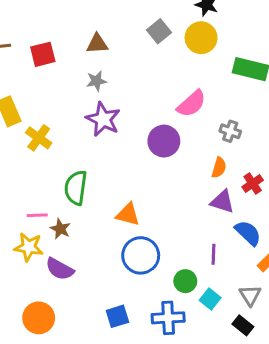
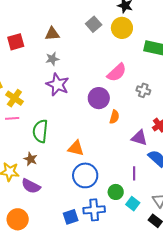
orange semicircle: (219, 168) -> (114, 117), moved
pink line: (37, 215) -> (12, 118), moved
blue cross: (168, 318) -> (94, 210), moved

